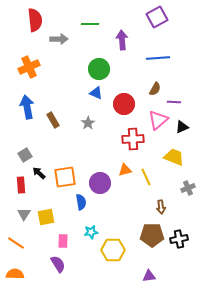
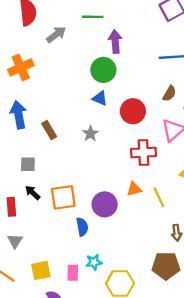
gray arrow: (59, 39) -> (56, 35), turned -36
purple arrow: (122, 40) -> (115, 42), moved
gray square: (25, 155) -> (28, 164), moved, turned 32
yellow square: (46, 217) -> (41, 270), moved
pink rectangle: (63, 241) -> (73, 273), moved

